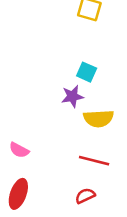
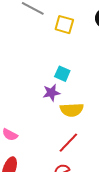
red line: (94, 161) -> (68, 143), turned -60

